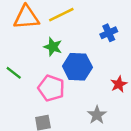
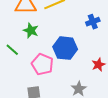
green star: (53, 47) -> (31, 31), moved

